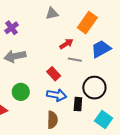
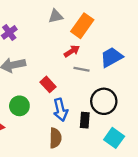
orange rectangle: (87, 23) -> (82, 26), moved
red rectangle: (54, 74) -> (48, 84), moved
blue arrow: (57, 95) -> (60, 110), turned 66

